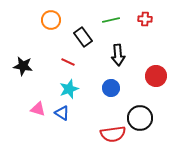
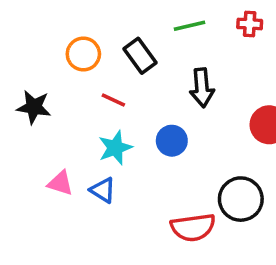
orange circle: (51, 20) -> (83, 54), moved
blue circle: (111, 88) -> (172, 141), moved

